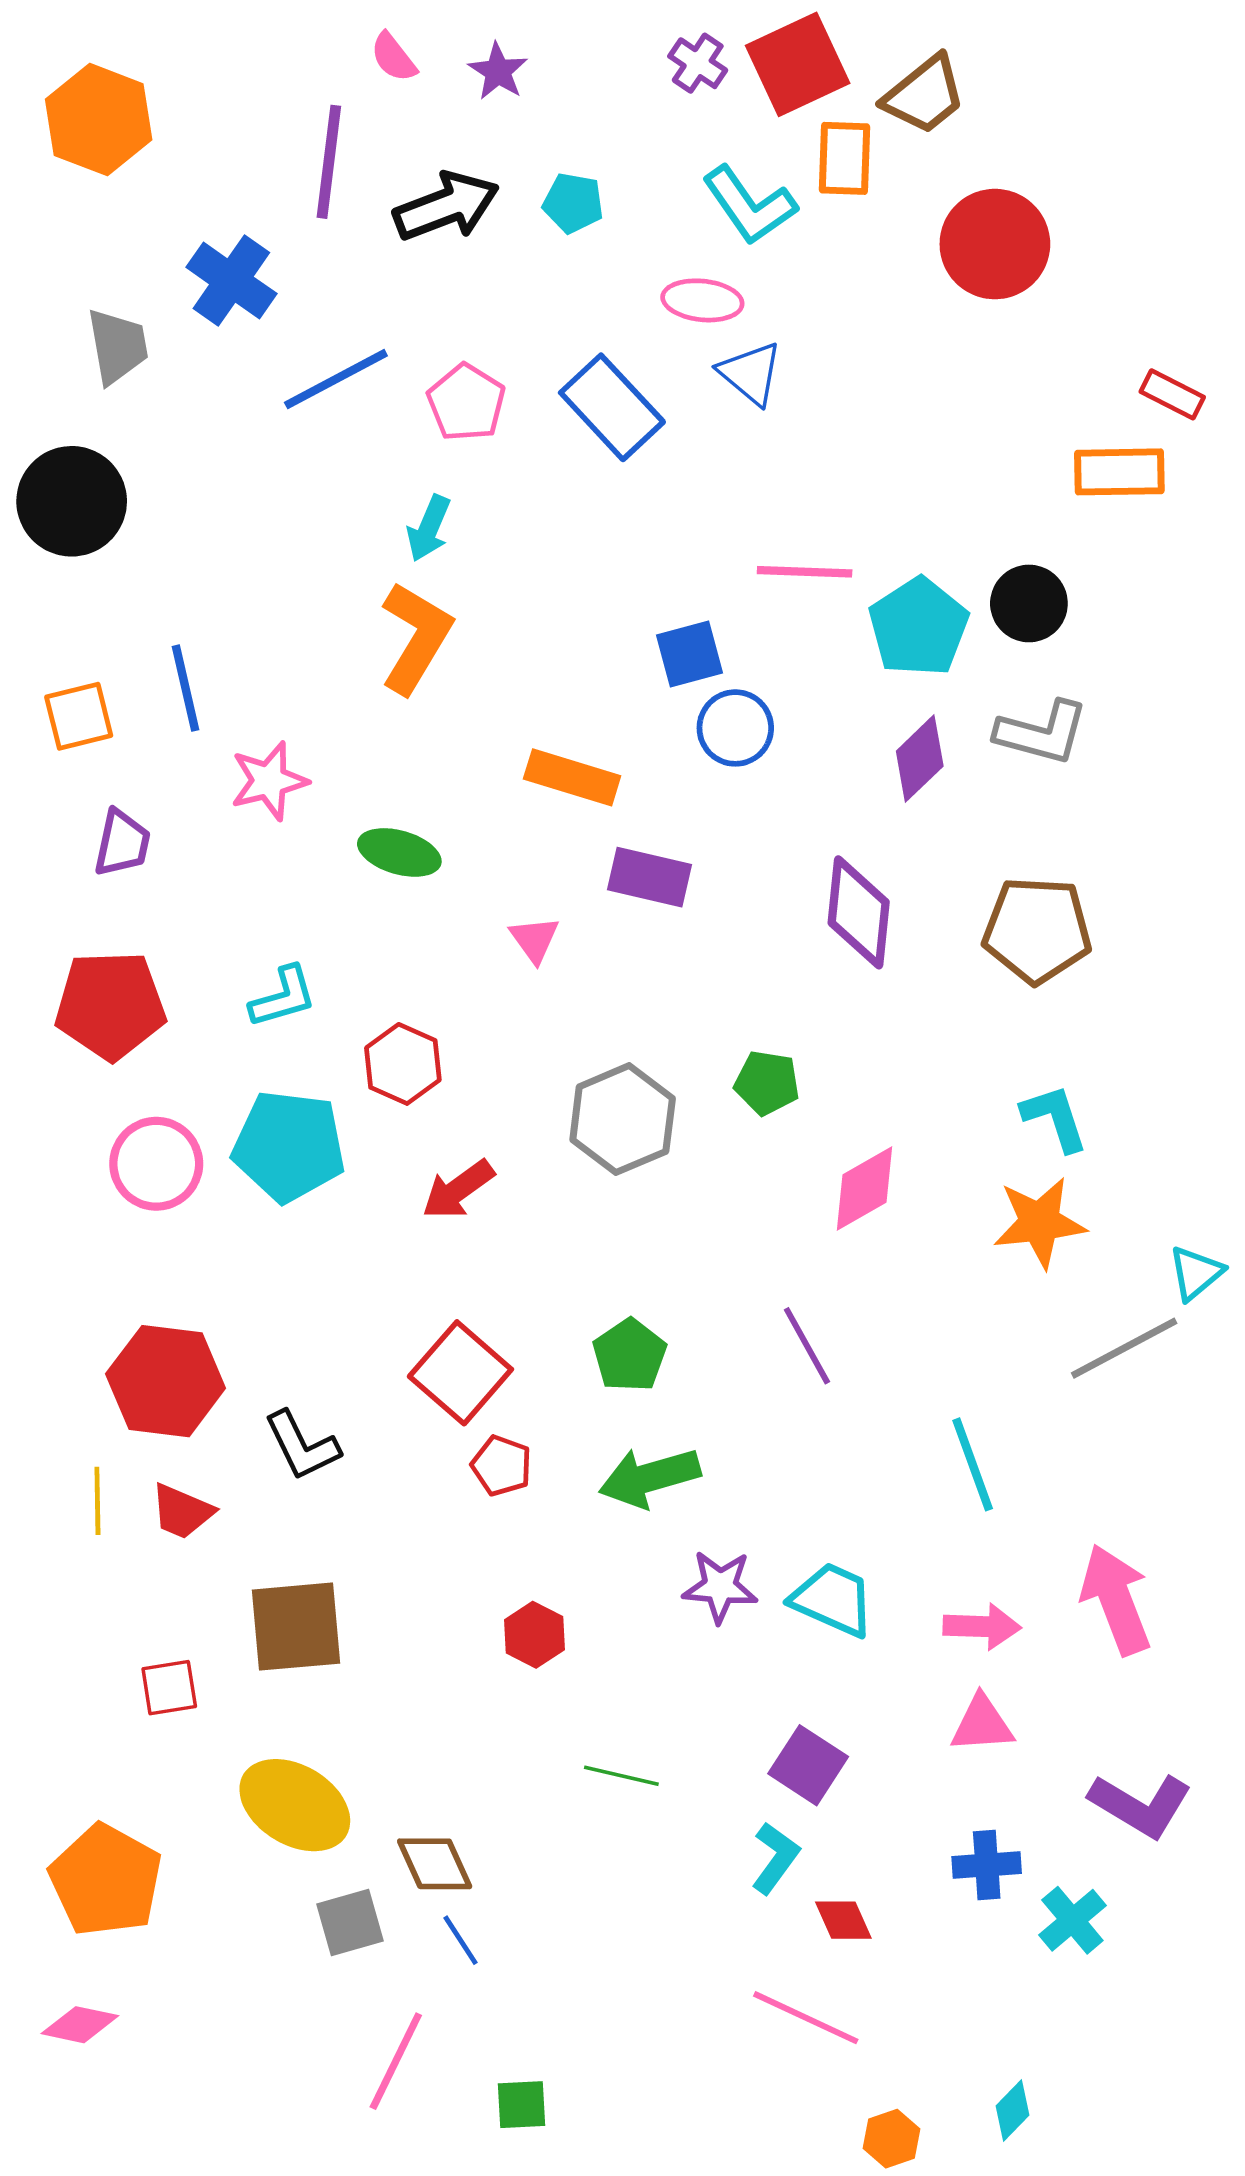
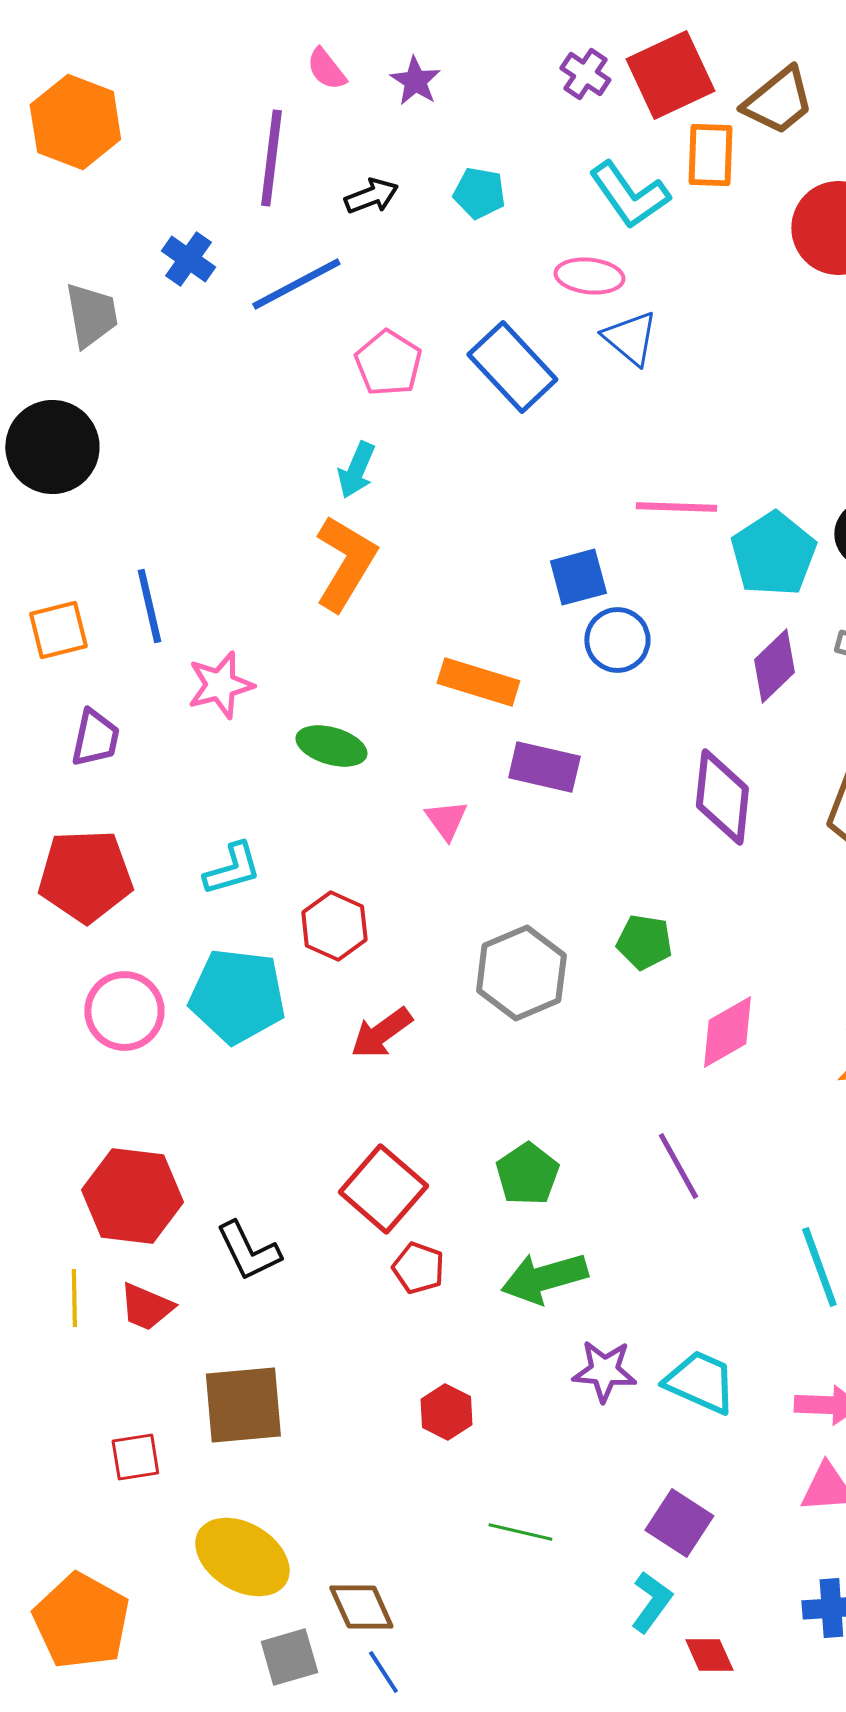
black arrow: (446, 206) -> (371, 196), size x0.6
blue cross: (231, 280) -> (188, 259), size x0.7
blue line: (336, 379) -> (296, 284), moved

